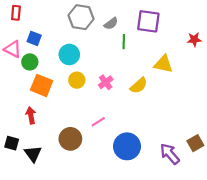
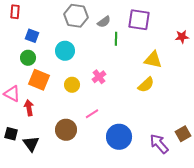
pink triangle: (13, 49) -> (12, 94), moved
yellow circle: (77, 80) -> (72, 85), moved
yellow semicircle: (139, 85) -> (146, 85), moved

